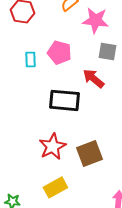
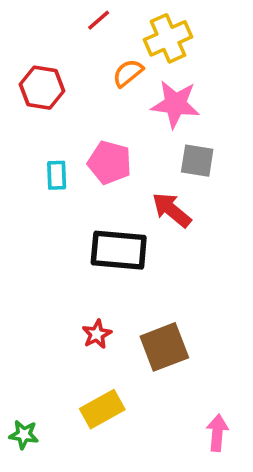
red star: (52, 146) -> (97, 334), size x0.6

